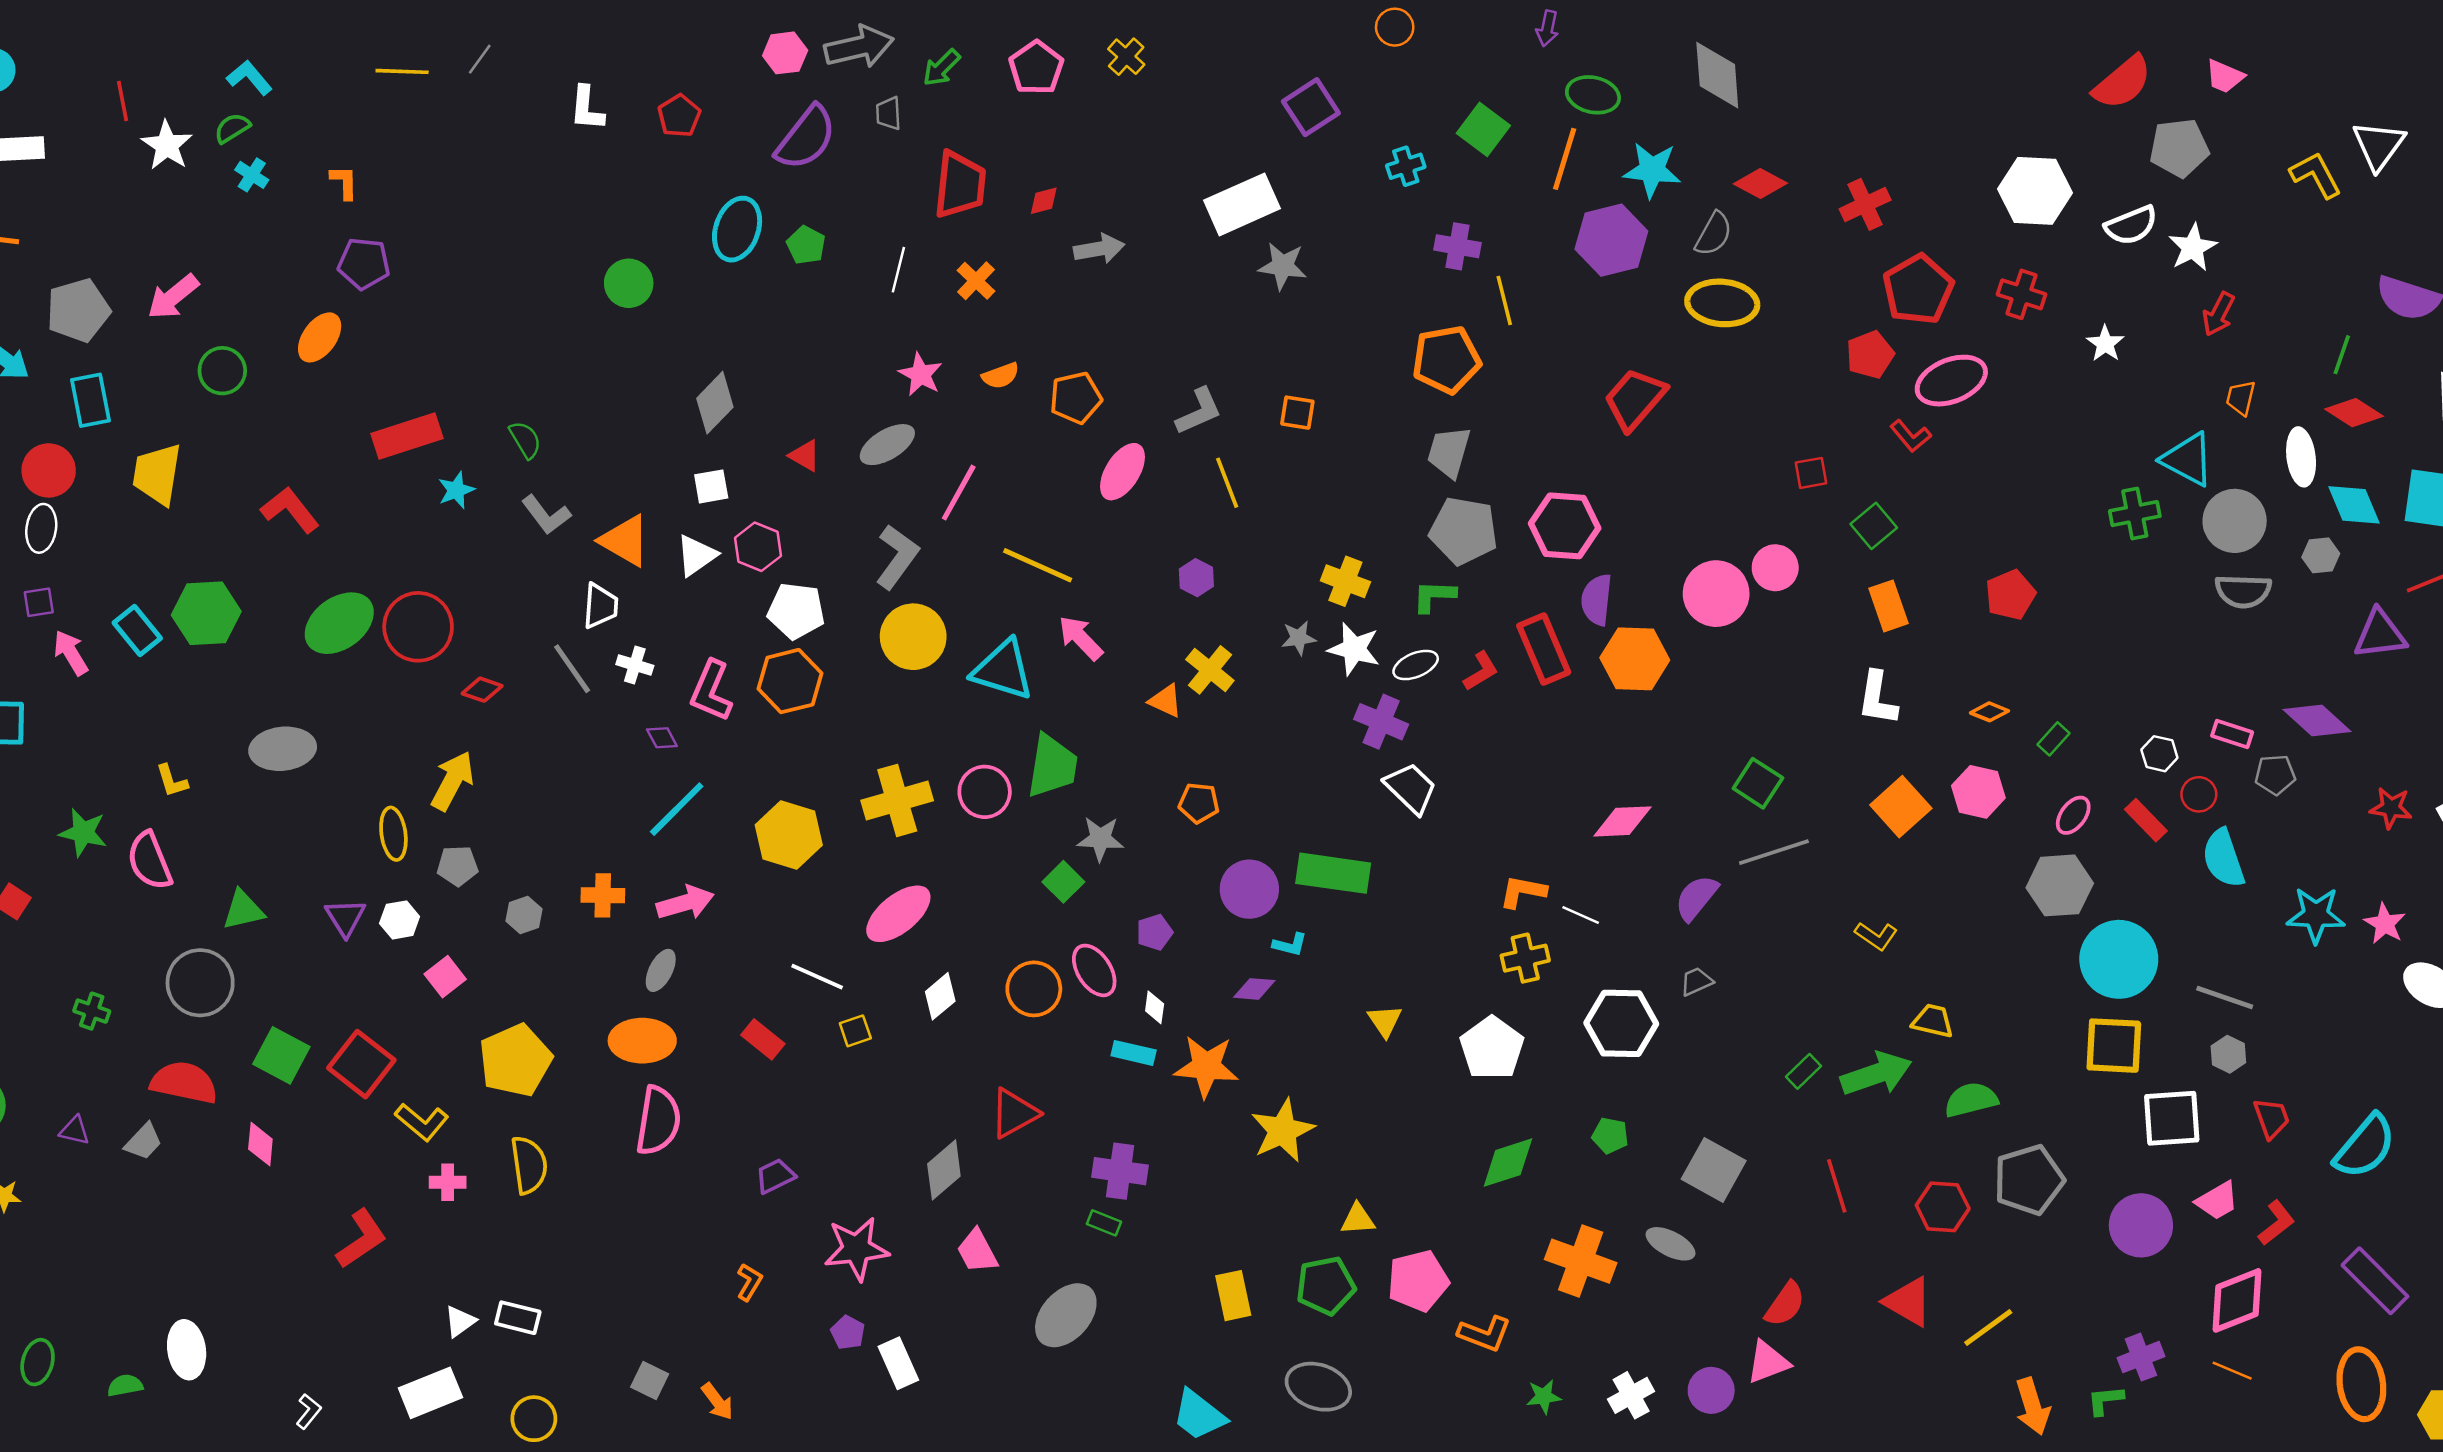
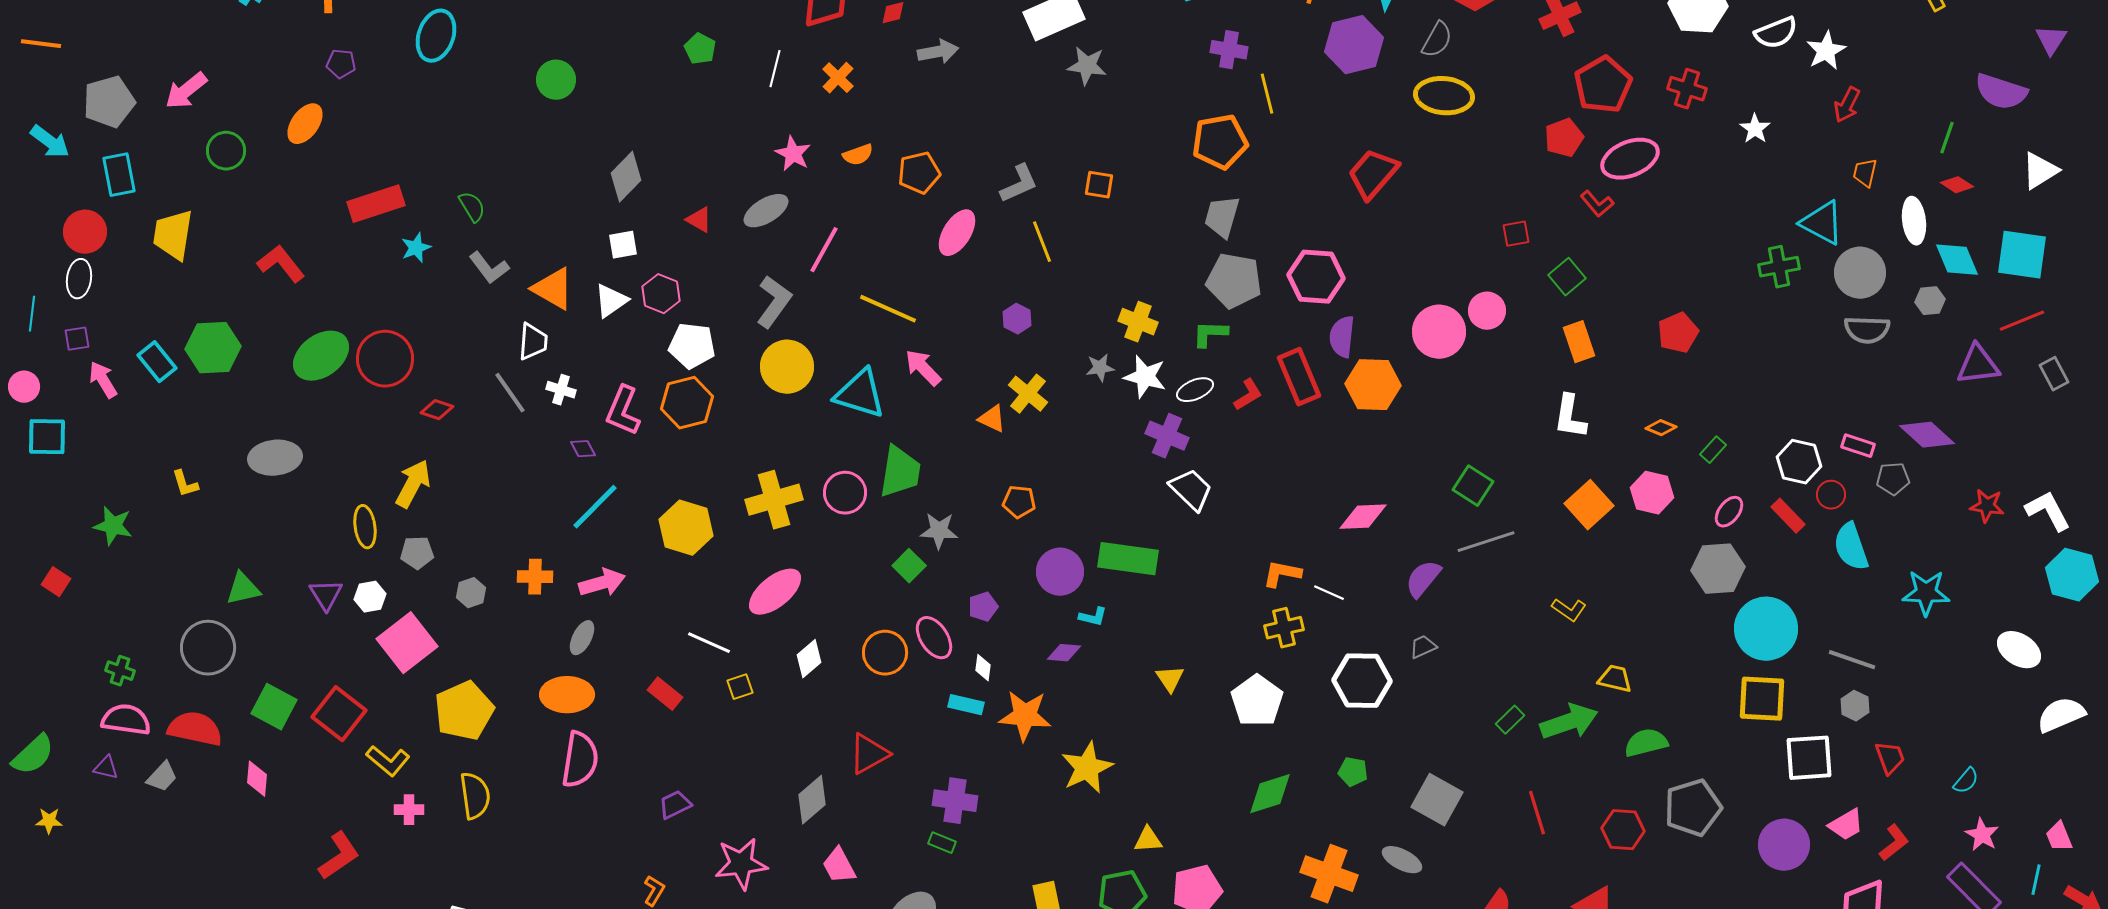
cyan ellipse: (737, 229) -> (436, 36), moved
purple pentagon: (364, 264) -> (341, 64), size x0.7
red diamond: (2354, 413) -> (1957, 185), size x0.7
white hexagon: (2159, 754) -> (1799, 462), size x1.5
pink semicircle: (150, 861) -> (126, 720), moved, turned 120
pink star: (2385, 924) -> (1982, 835), moved
pink square: (445, 977) -> (407, 643), size x1.8
cyan semicircle: (2365, 1147) -> (1966, 781), size x0.5

